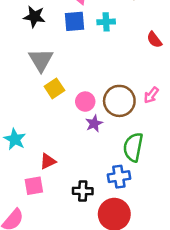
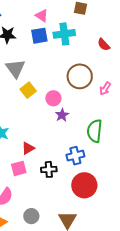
cyan cross: (106, 22) -> (64, 34), size x1.5
brown circle: (119, 101) -> (80, 76), moved
blue cross: (119, 177) -> (75, 156), moved
black cross: (83, 191) -> (49, 169), moved

